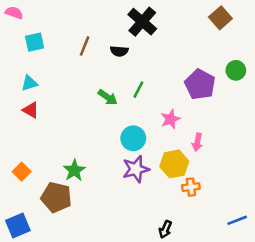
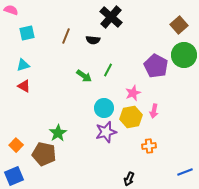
brown square: (220, 18) -> (179, 25), moved
green circle: (236, 70) -> (184, 55), size x1.6
yellow hexagon: (174, 164) -> (131, 117), moved
orange square: (22, 172) -> (16, 145), moved

